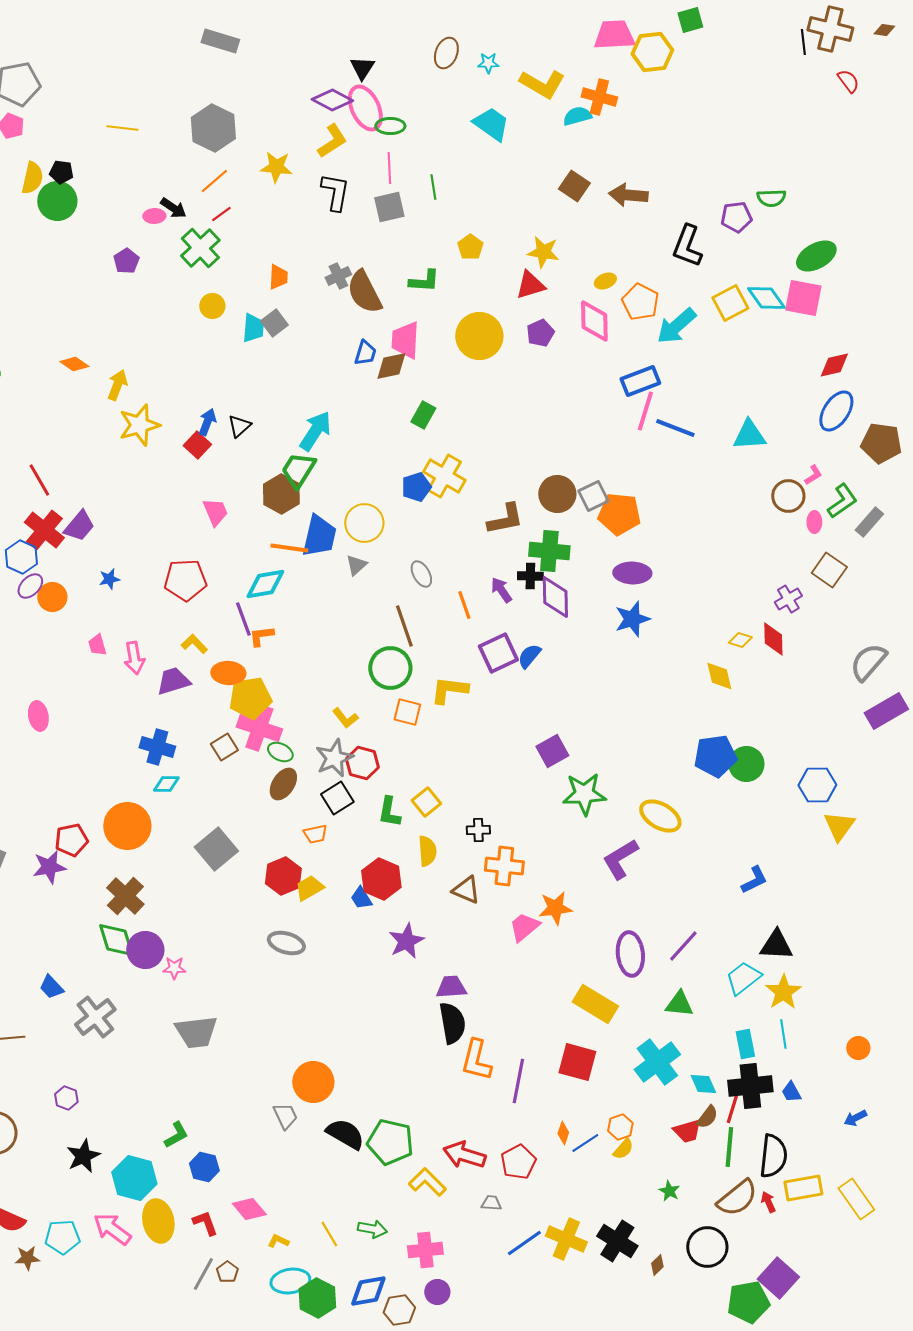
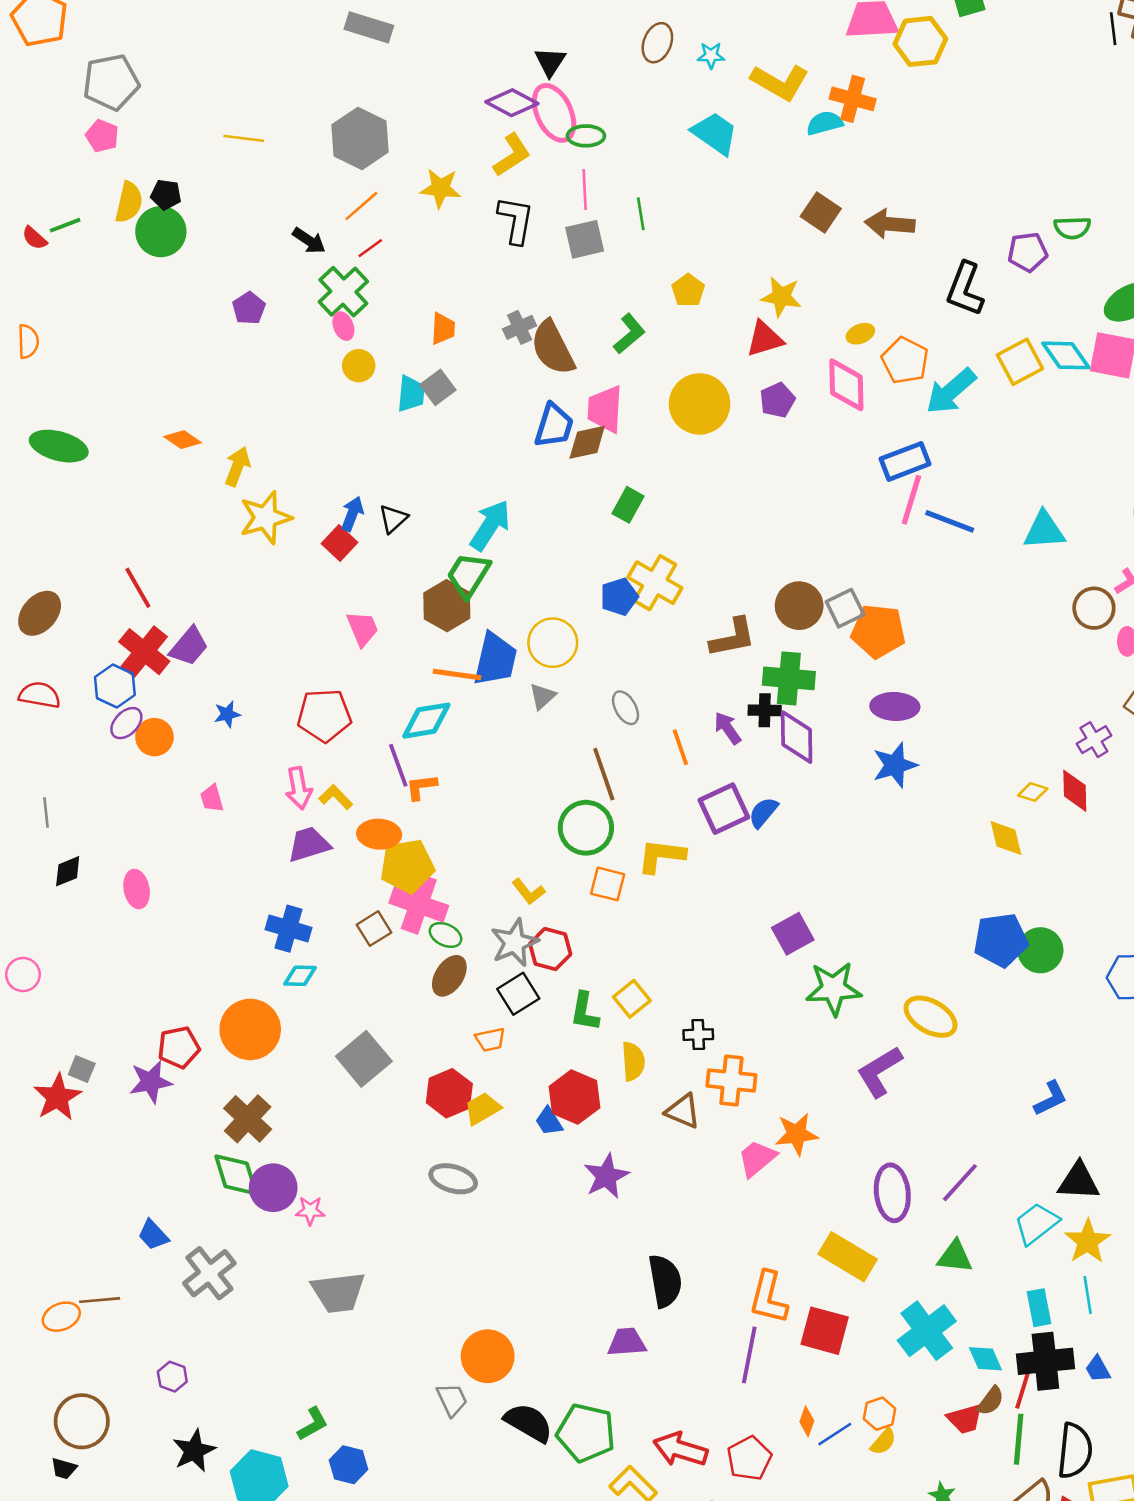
pink ellipse: (154, 216) -> (343, 326), moved, turned 70
green L-shape: (424, 281) -> (629, 334), turned -44
blue trapezoid: (365, 353) -> (554, 426), size x1.4
pink arrow: (134, 658) -> (299, 788), moved
purple trapezoid: (451, 987) -> (627, 1342), moved
orange L-shape: (476, 1060) -> (768, 1297), moved

